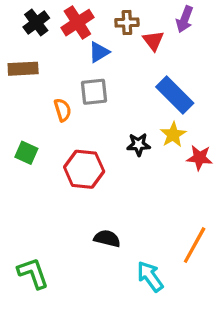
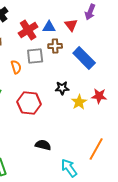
red cross: (77, 23) -> (28, 30), moved
brown cross: (127, 23) -> (55, 46), moved
blue triangle: (99, 52) -> (49, 27), moved, turned 32
yellow star: (173, 135) -> (79, 102), moved

